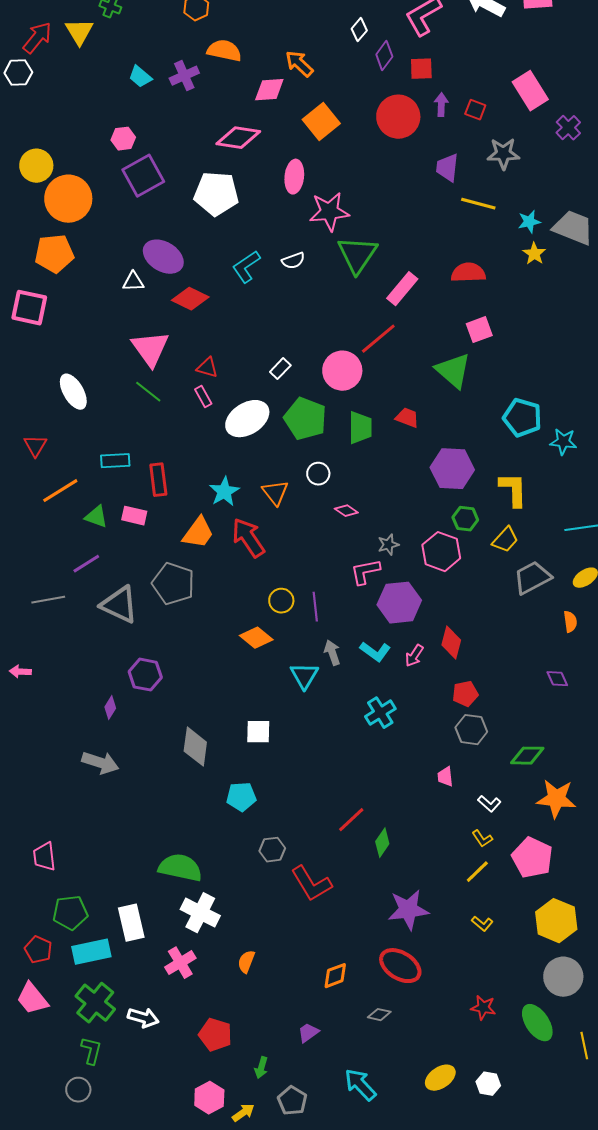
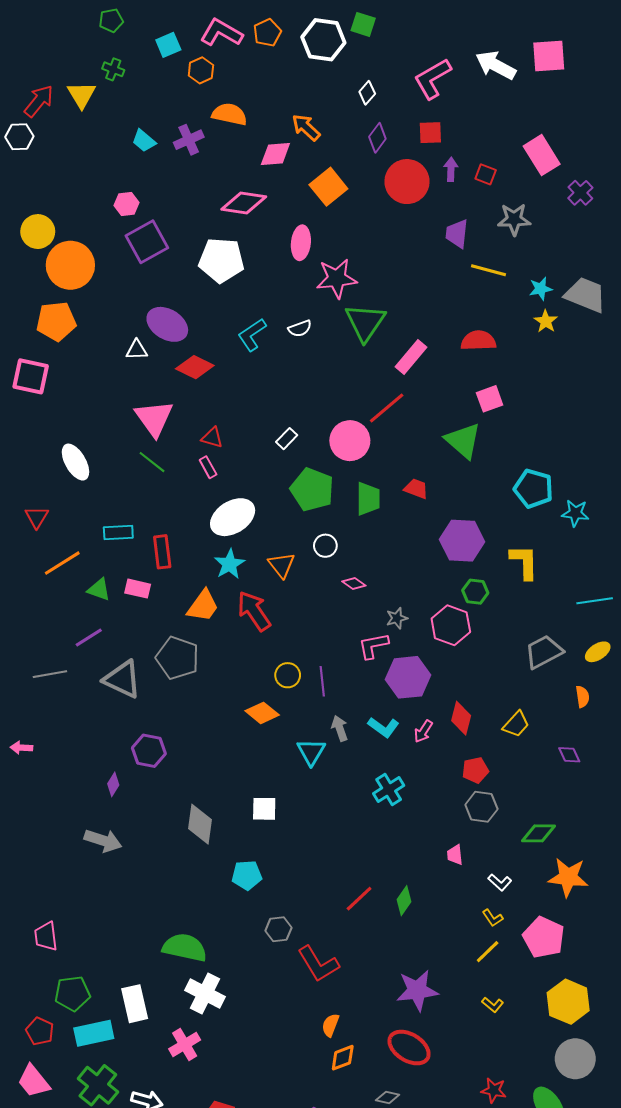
purple diamond: (384, 56) -> (377, 138), moved
white ellipse: (247, 419) -> (233, 517), moved
yellow trapezoid: (505, 540) -> (516, 724), moved
green diamond: (382, 843) -> (404, 901), moved
orange semicircle: (246, 962) -> (330, 1025), moved

